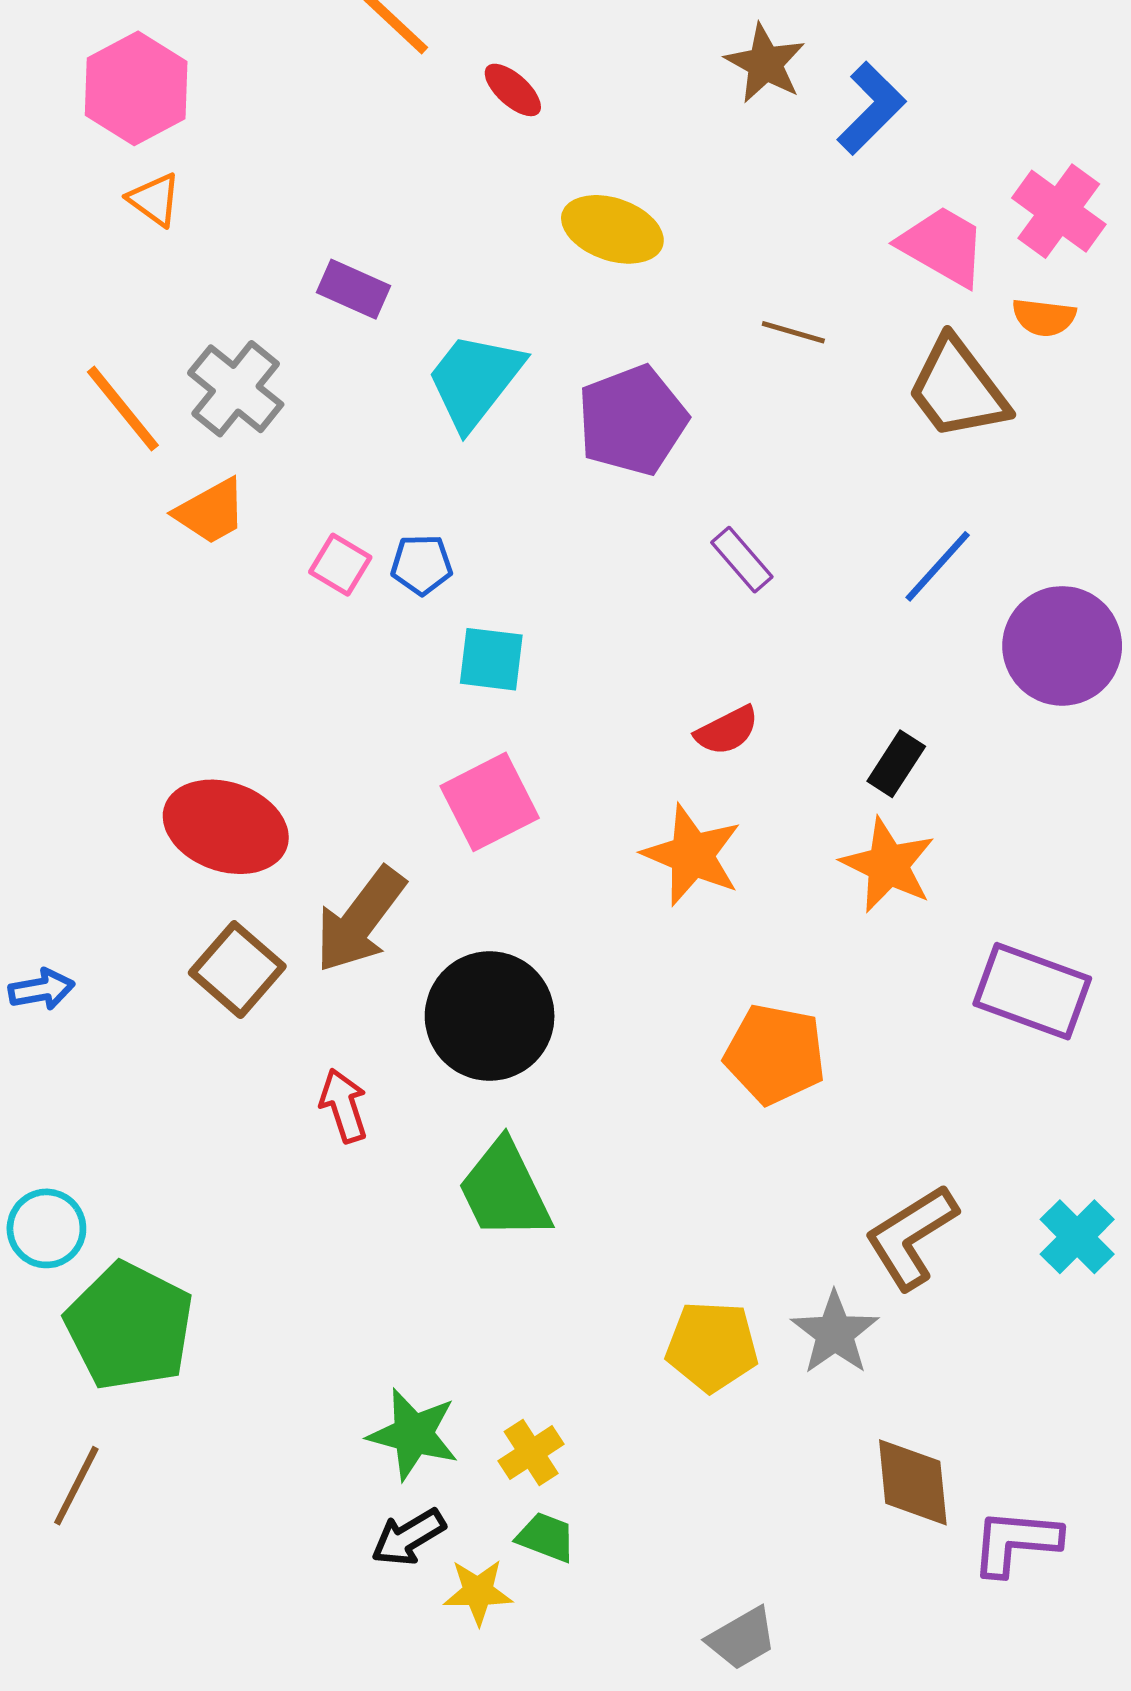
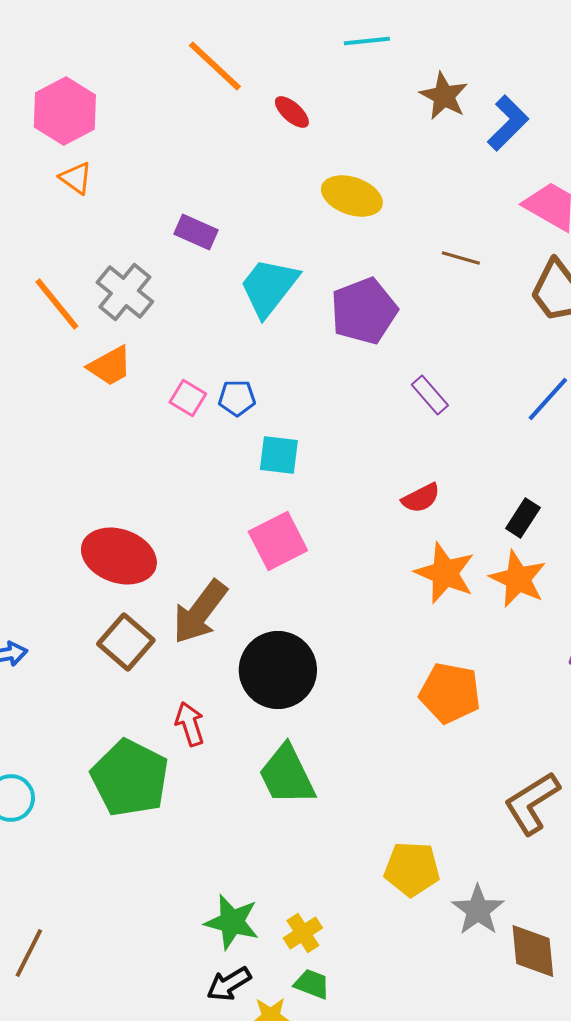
orange star: (692, 855) -> (445, 573), moved
green pentagon: (129, 1326) -> (130, 778), moved
gray star: (835, 1333) -> (478, 910), moved

